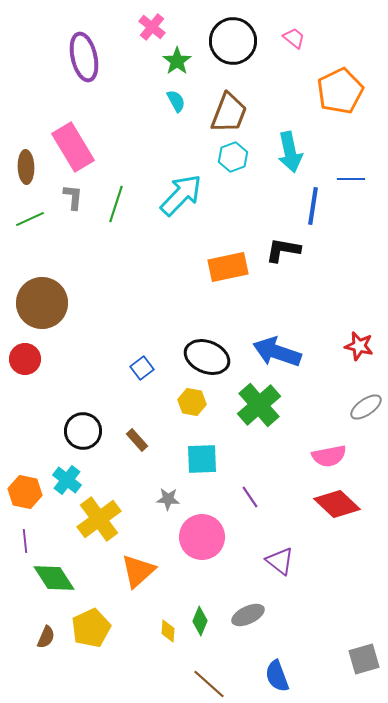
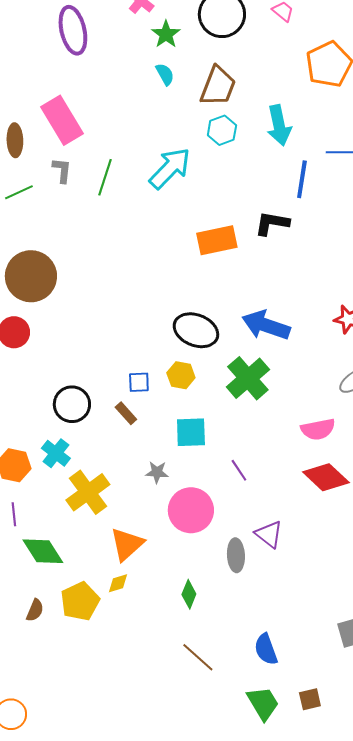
blue square: (142, 368) -> (139, 382), moved, turned 35
gray ellipse: (248, 615) -> (236, 555), moved, turned -68
yellow diamond: (168, 631) -> (118, 583), moved, turned 70

